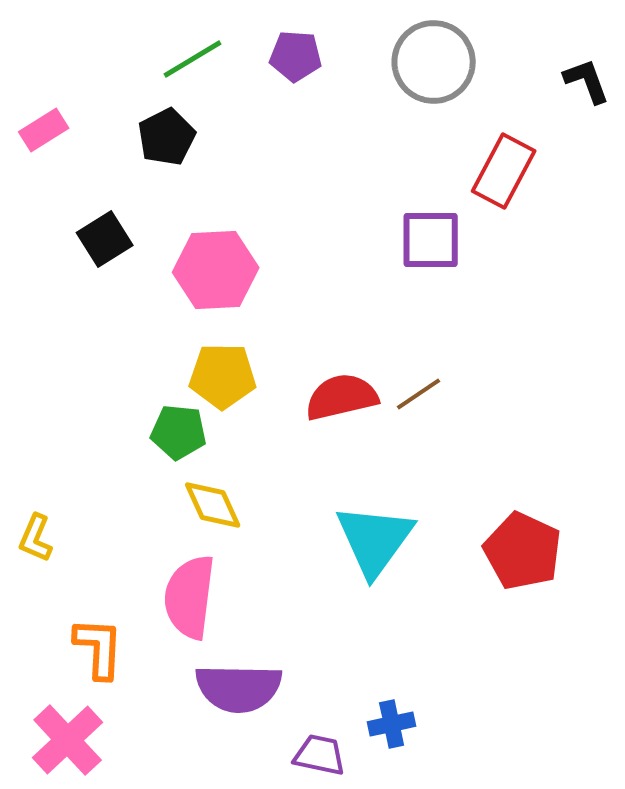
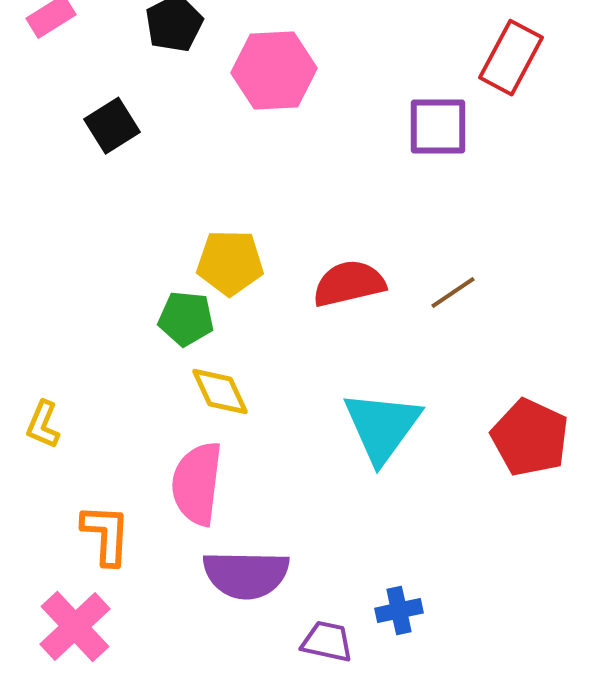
pink hexagon: (216, 270) -> (274, 71), moved
brown line: (419, 394) -> (453, 293), moved

